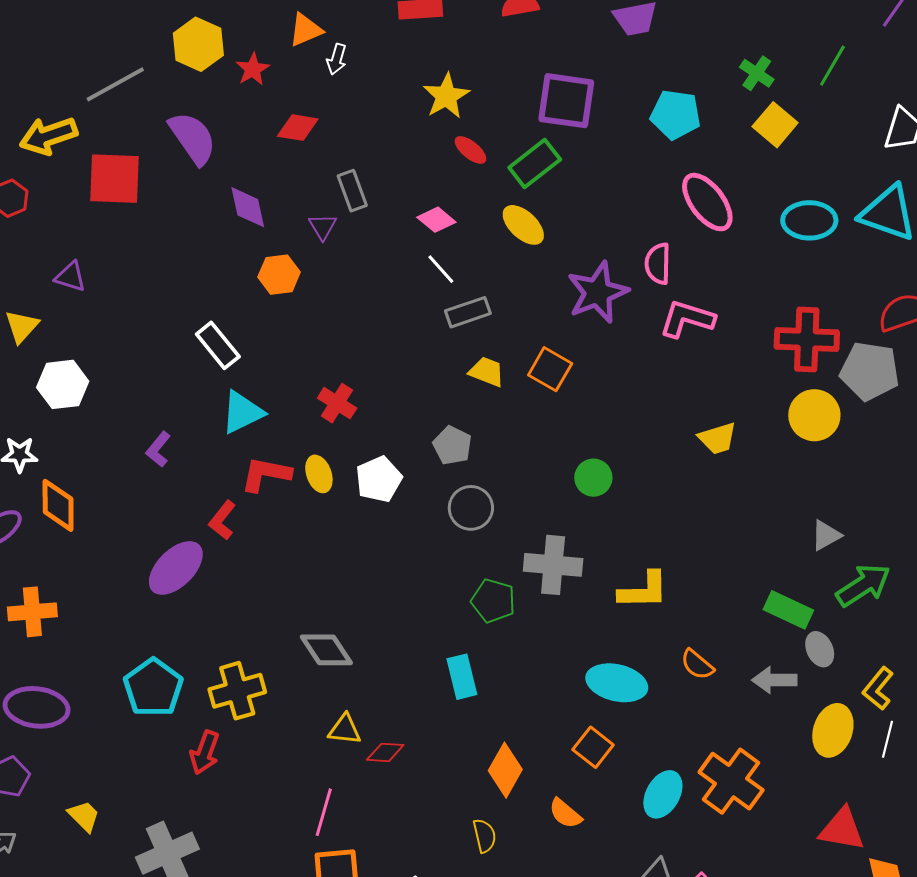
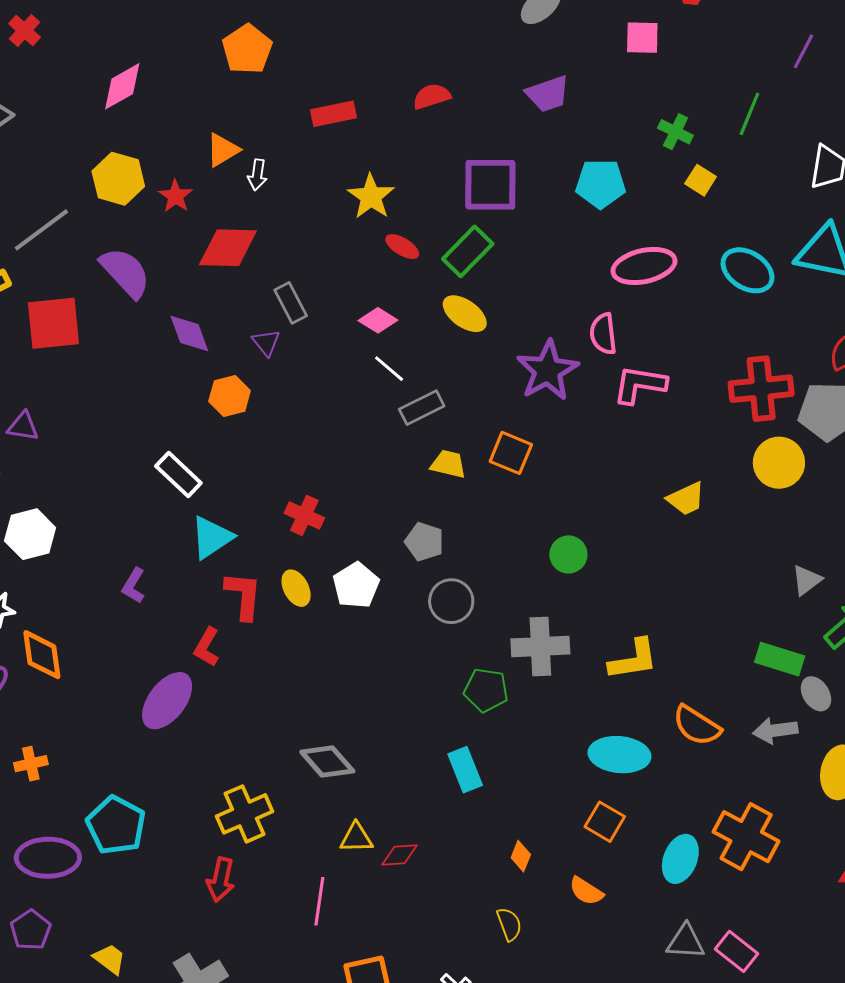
yellow square: (775, 125) -> (701, 180), size x0.7
red diamond: (298, 128) -> (228, 248), size x1.5
pink ellipse: (707, 202) -> (644, 266), turned -58
cyan ellipse: (809, 220) -> (747, 270), turned 40
red L-shape: (266, 474) -> (243, 596), turned 92
orange cross: (32, 612) -> (31, 764), size x0.7
orange semicircle: (697, 665) -> (697, 726), size x1.4
cyan pentagon: (153, 688) -> (116, 825), moved
orange diamond: (505, 770) -> (521, 856), size x0.6
pink line: (324, 812) -> (319, 901), moved

